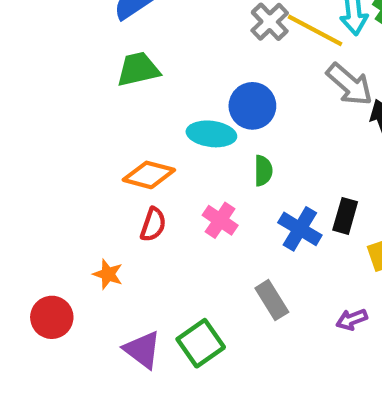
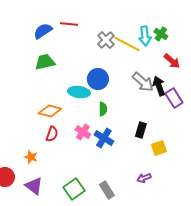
gray arrow: (350, 84) -> (143, 82), moved
blue cross: (300, 229) -> (104, 138), moved
gray rectangle: (272, 300) -> (107, 190), moved
purple triangle: (142, 350) -> (34, 186), moved

